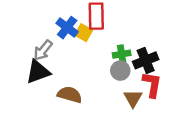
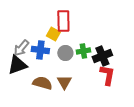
blue cross: (67, 28) -> (40, 50), moved, turned -30
gray circle: (120, 71) -> (65, 53), moved
brown triangle: (133, 98) -> (64, 82), moved

